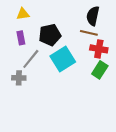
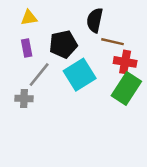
black semicircle: (93, 16) -> (95, 20), moved
green rectangle: (100, 70) -> (126, 88), size x1.4

